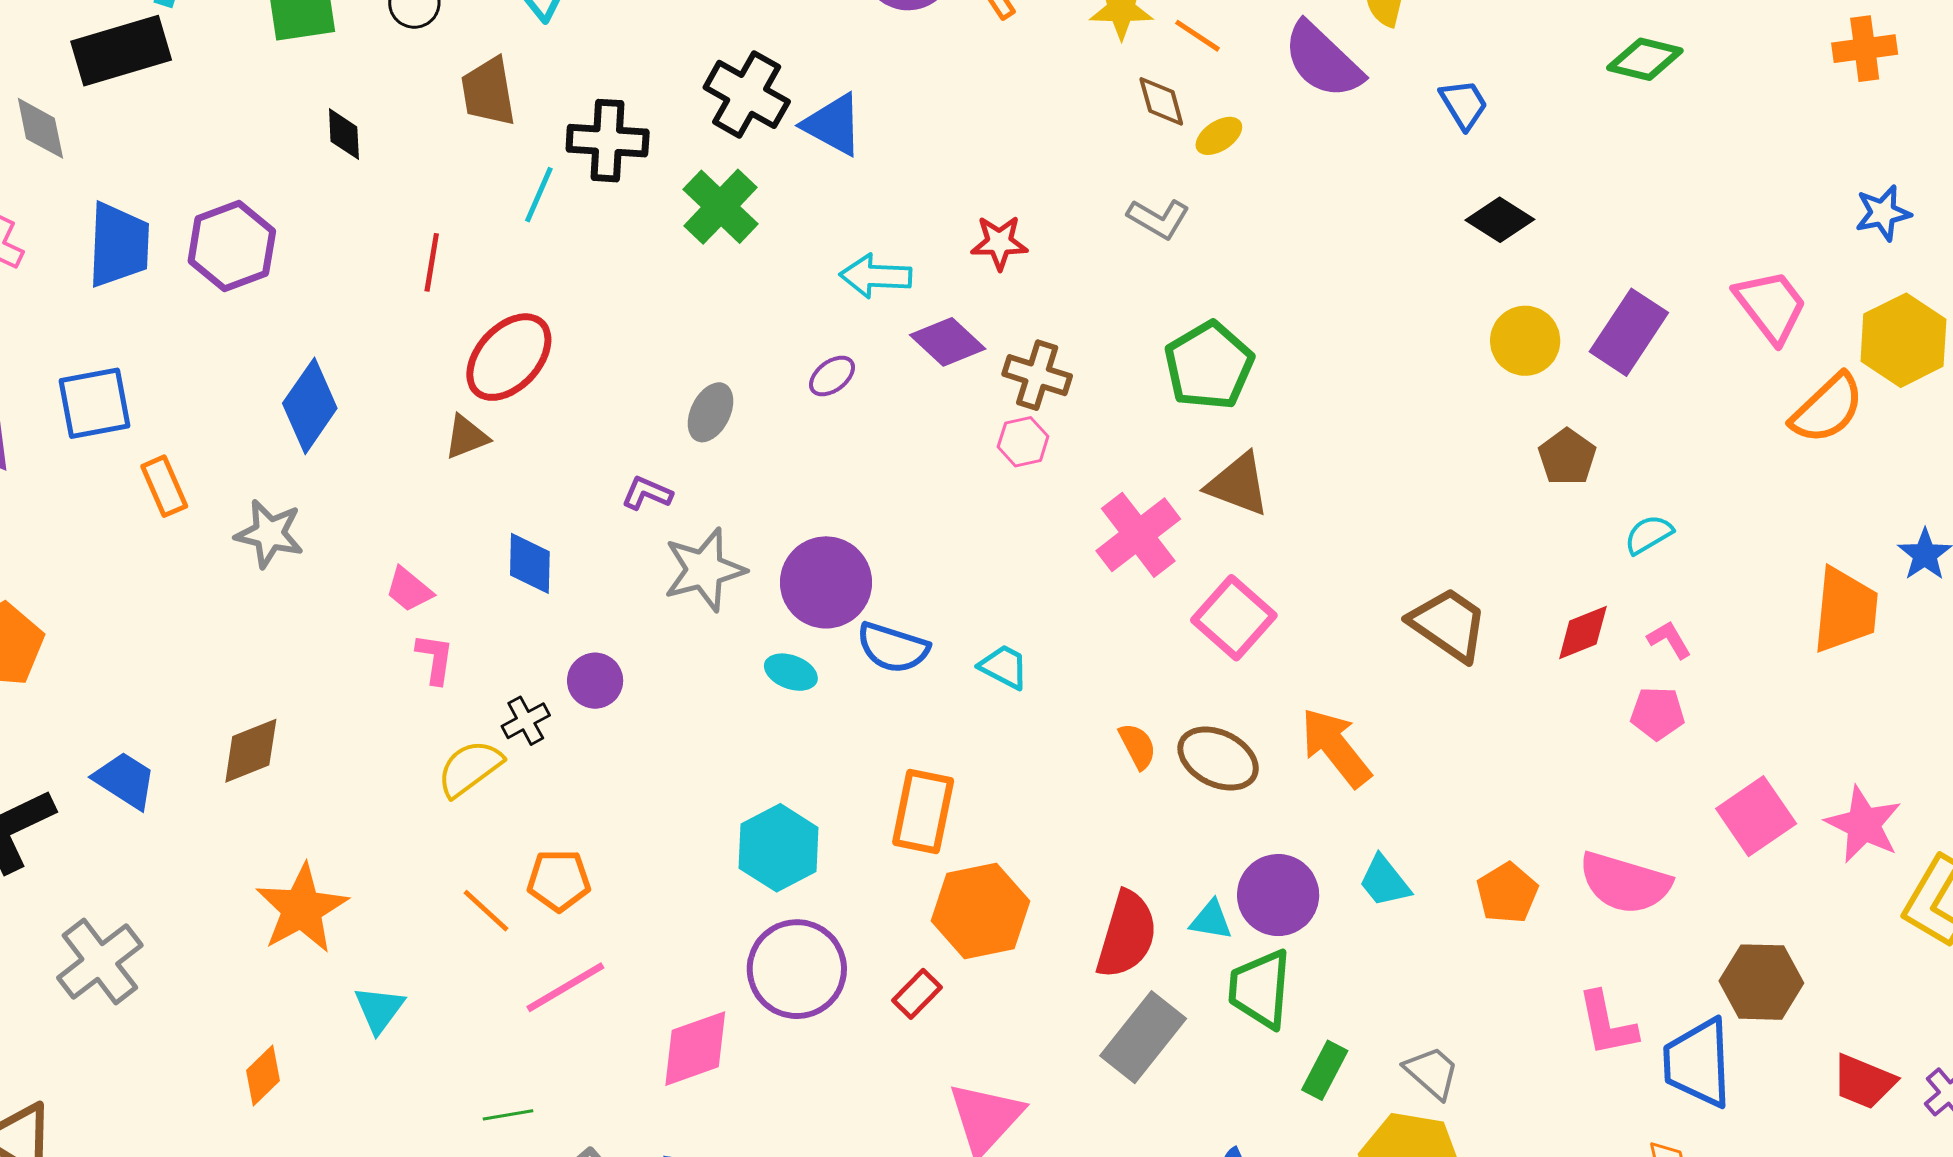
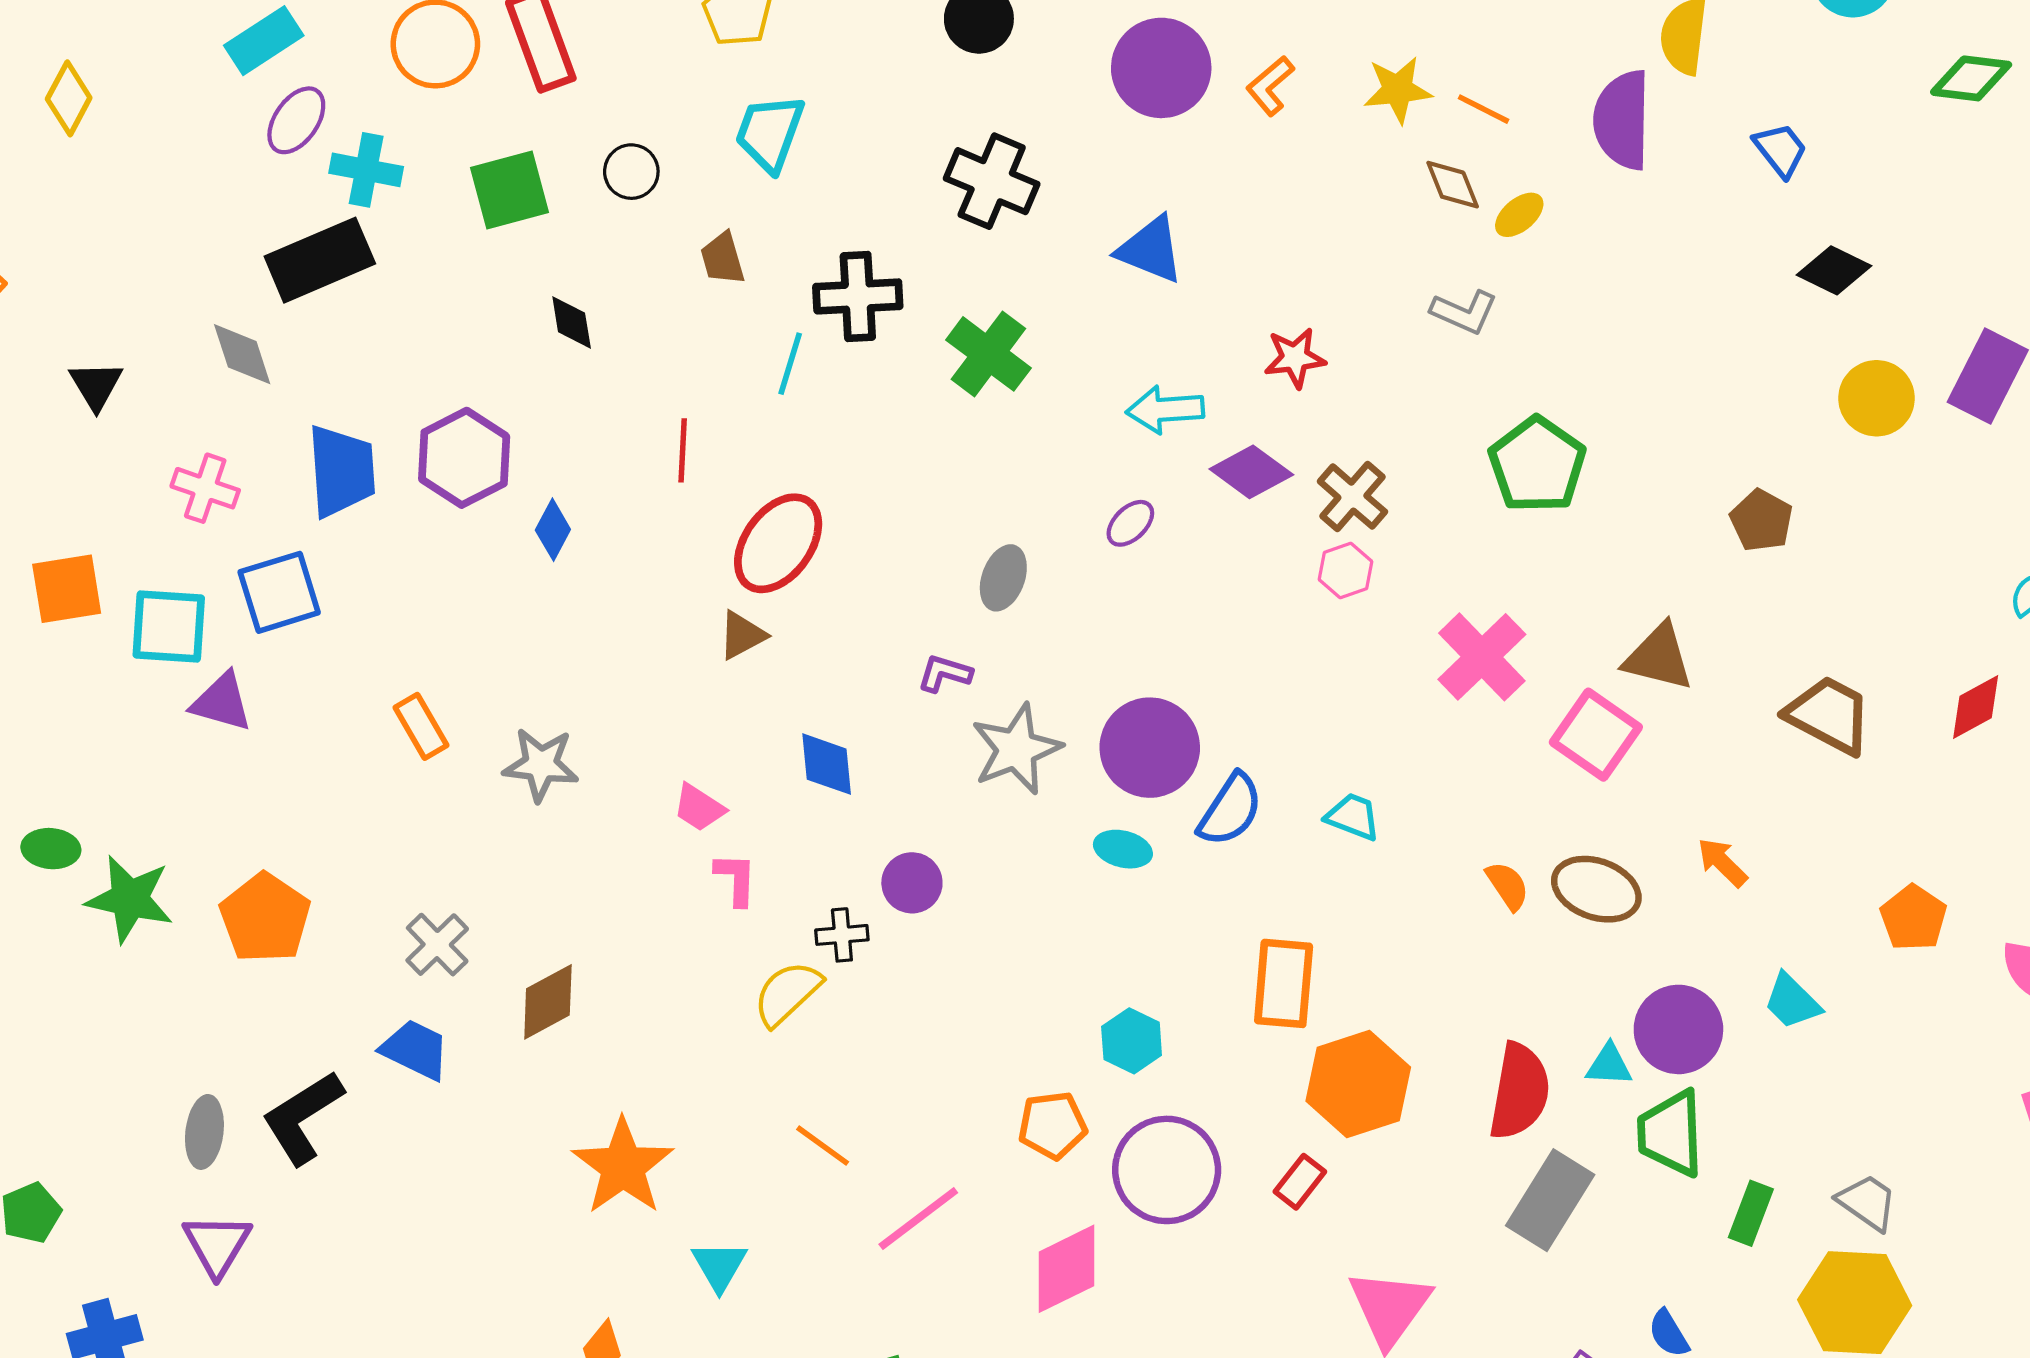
purple semicircle: (1323, 60) -> (1622, 120), turned 54
brown trapezoid: (488, 92) -> (723, 259), size x0.7
black cross: (747, 94) -> (992, 181), moved
blue triangle: (833, 125) -> (1151, 250), moved
brown cross: (1037, 375) -> (1352, 497), turned 30
blue square: (94, 403) -> (279, 592), moved
blue diamond: (310, 406) -> (553, 530), moved, size x0.6
brown pentagon: (1567, 457) -> (1761, 520), moved
brown triangle: (1238, 484) -> (1659, 657), moved
blue semicircle: (893, 648) -> (1230, 810), turned -68
black cross: (526, 721) -> (842, 935), turned 30
orange arrow: (1336, 747) -> (1722, 862), size x0.6
cyan hexagon: (779, 848) -> (1132, 1041), size x0.7
orange pentagon: (559, 880) -> (1052, 1125), moved
orange pentagon: (1507, 893) -> (1913, 918), moved
gray cross: (100, 961) -> (437, 945), moved, size x0.7

